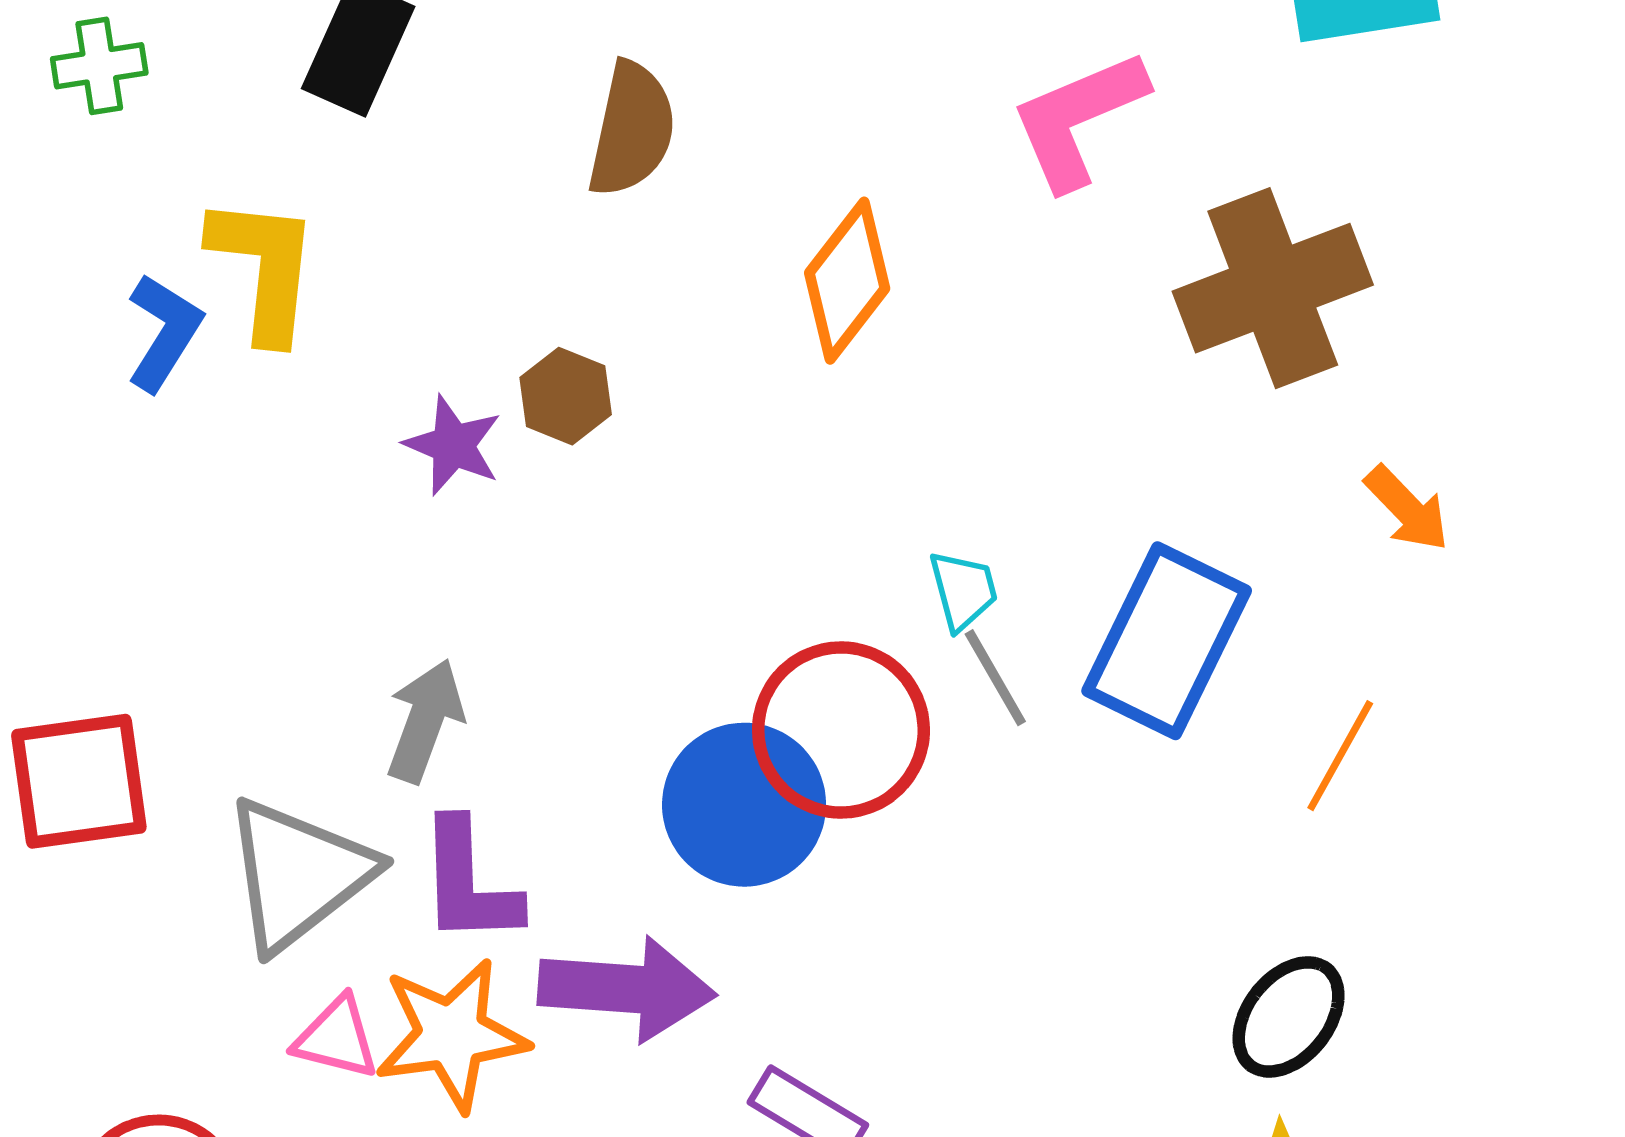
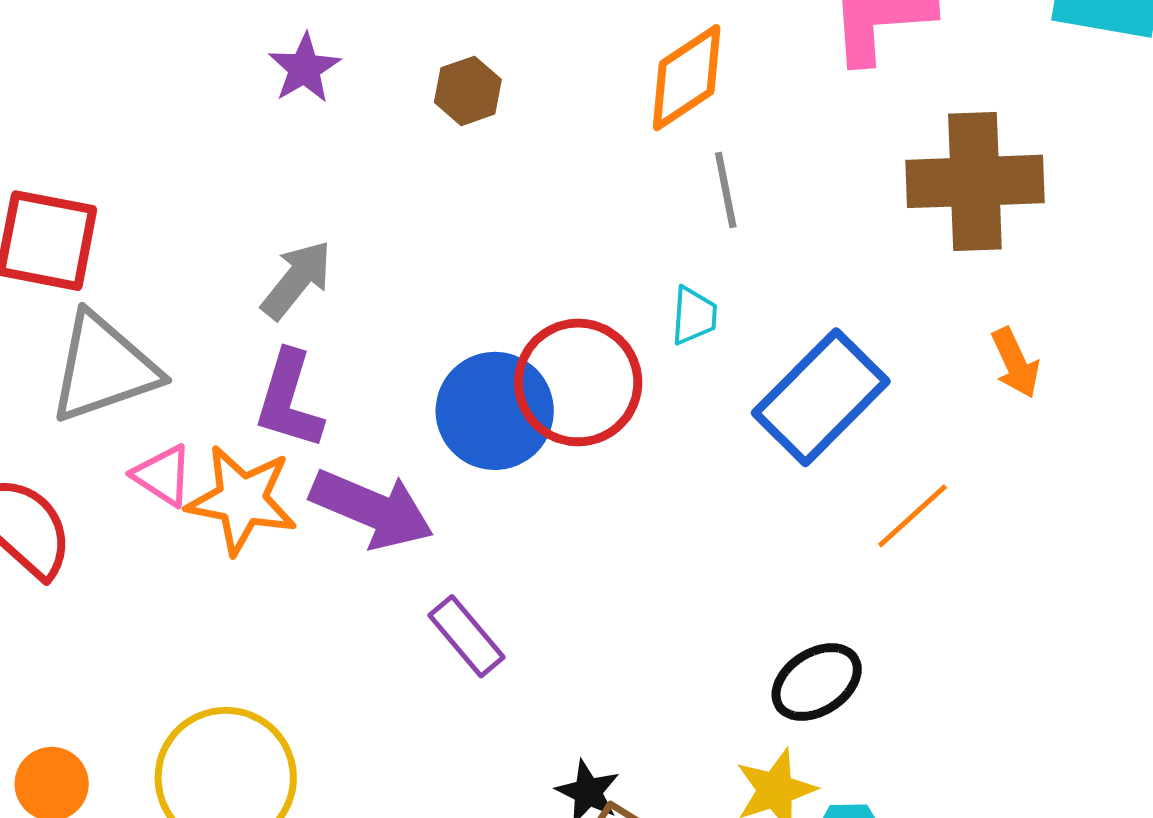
purple star: (453, 445) -> (304, 68), moved
gray line: (995, 678) -> (726, 190), moved
gray triangle: (298, 874) -> (104, 368), moved

